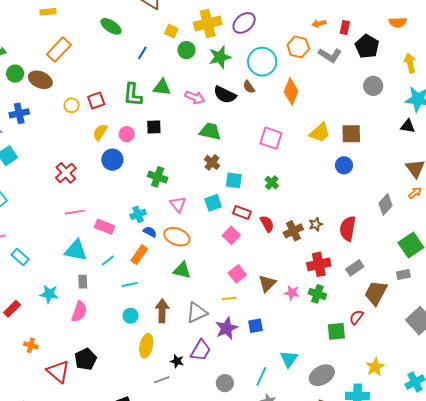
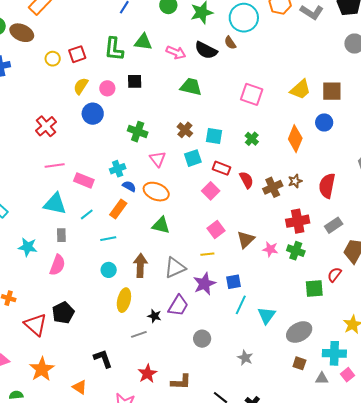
orange diamond: (291, 92) -> (295, 139), moved
brown cross: (212, 162) -> (185, 130), moved
cyan line: (261, 376) -> (241, 305), moved

